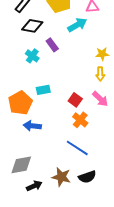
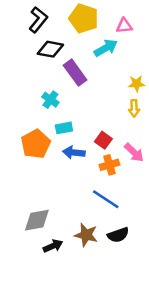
purple rectangle: (52, 45) -> (75, 73), size x1.5
cyan cross: (32, 56) -> (50, 100), moved
pink arrow: (100, 99) -> (134, 153), moved
orange cross: (80, 120) -> (109, 165), turned 35
blue arrow: (32, 126) -> (74, 153), moved

